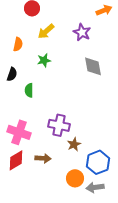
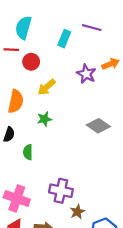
purple star: (82, 32) -> (86, 74), moved
orange semicircle: (18, 44) -> (16, 101), size x1.5
gray diamond: (93, 66) -> (98, 126), turned -45

